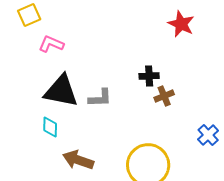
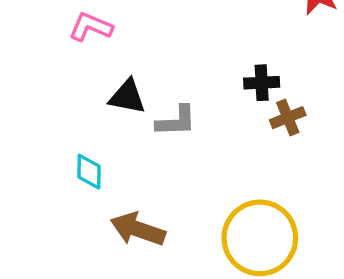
black triangle: (61, 91) -> (127, 97), moved, size x0.6

